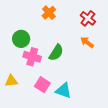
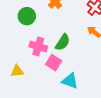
green circle: (21, 39) -> (27, 16), moved
pink square: (42, 85) -> (54, 63), moved

